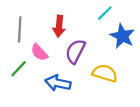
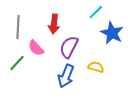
yellow semicircle: (105, 73) -> (96, 67), size x0.7
blue arrow: (58, 83) -> (66, 76), moved, turned -80

